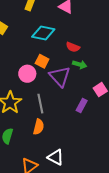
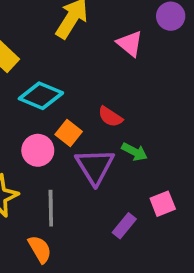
cyan diamond: (43, 33) -> (41, 96), moved
red semicircle: (73, 47) -> (110, 117), moved
orange semicircle: (39, 127) -> (40, 249), turned -56

